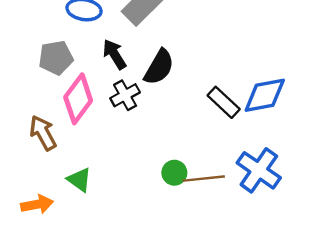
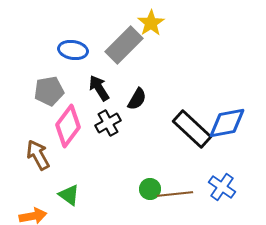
black semicircle: (159, 67) -> (137, 99), size x0.7
black rectangle: (224, 102) -> (192, 129), size x1.4
blue cross: (259, 170) -> (222, 187), size x0.7

